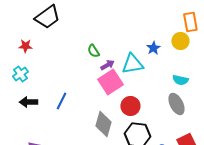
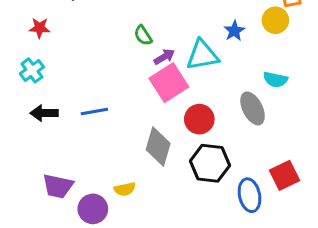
blue line: (61, 101) -> (94, 112), turned 54
gray ellipse: (176, 104) -> (253, 108), moved

